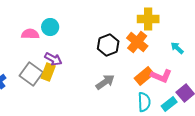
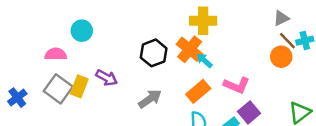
pink semicircle: (30, 34) -> (56, 54), moved
cyan arrow: (177, 48) -> (204, 60), moved
purple arrow: (53, 59) -> (107, 78), moved
pink L-shape: (161, 76) -> (237, 85), moved

